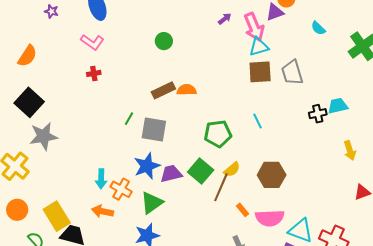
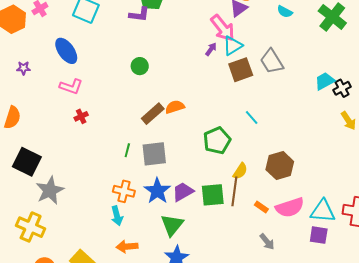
purple arrow: (225, 19) -> (211, 49), moved
black cross: (318, 114) -> (342, 88), moved
green square: (201, 171) -> (213, 195), moved, turned -30
orange cross: (121, 189) -> (124, 191), moved

